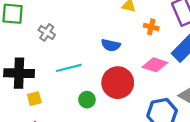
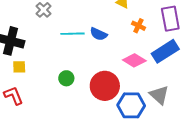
cyan line: (69, 68) -> (72, 34), moved
red circle: (118, 83) -> (105, 86), moved

